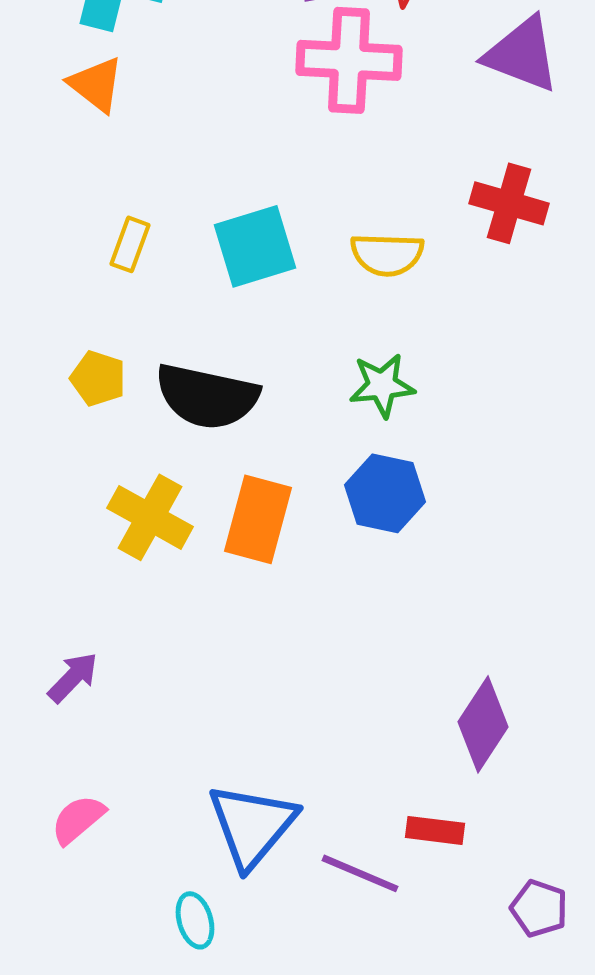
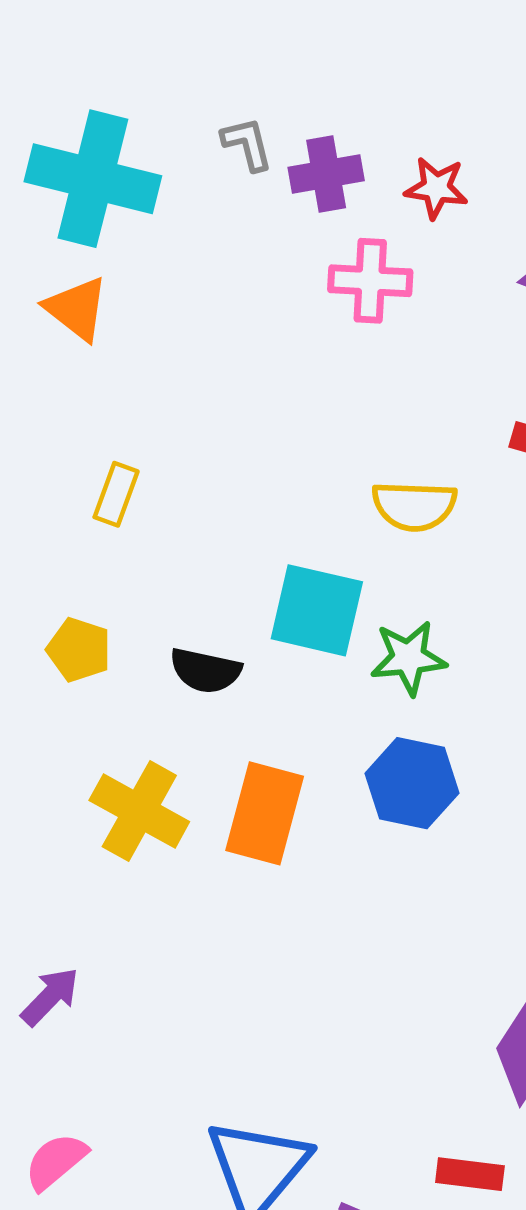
pink cross: (349, 60) -> (370, 281), size x0.7
cyan square: (255, 246) -> (317, 610), moved, turned 30
black semicircle: (207, 396) -> (205, 671), size x0.6

